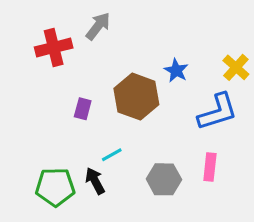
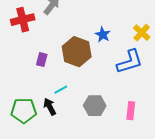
pink rectangle: (210, 167) -> (131, 111), moved

